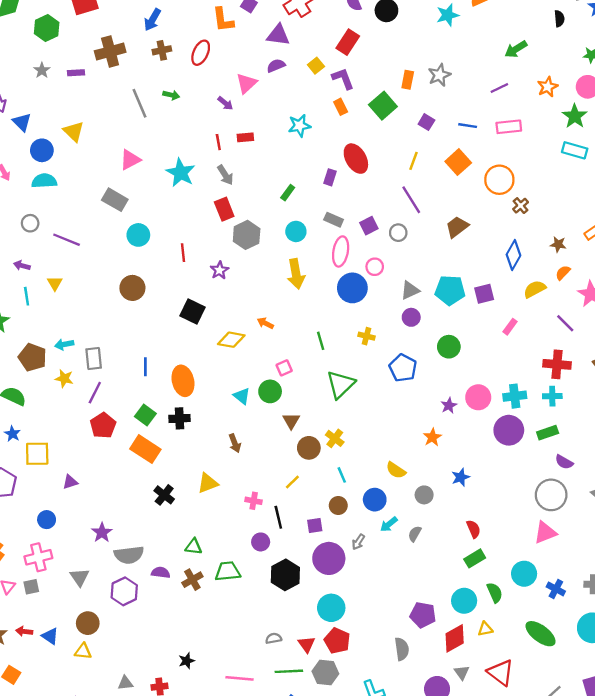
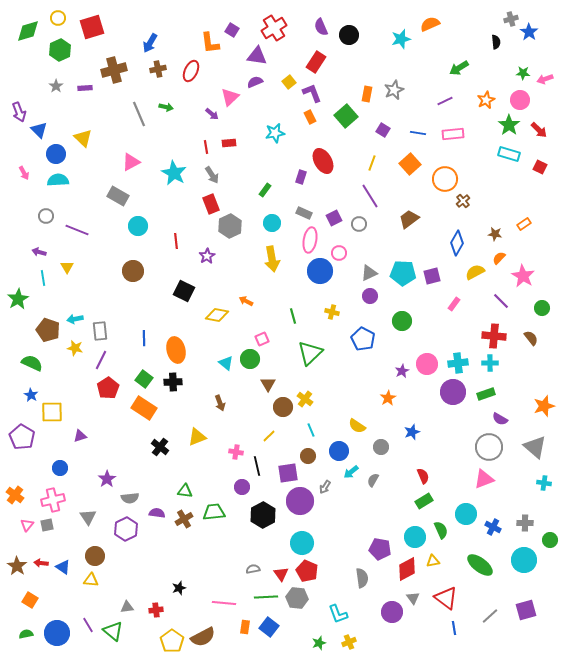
purple square: (315, 525) -> (288, 473), size x1.5
gray semicircle: (129, 555) -> (130, 498), size x0.7

